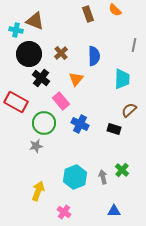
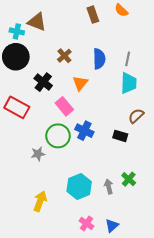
gray line: (134, 45) -> (128, 59), moved
black circle: (29, 54) -> (16, 57), moved
green circle: (44, 123) -> (58, 136), moved
blue triangle: (114, 211) -> (112, 226), moved, turned -40
pink cross: (64, 212) -> (86, 223), moved

